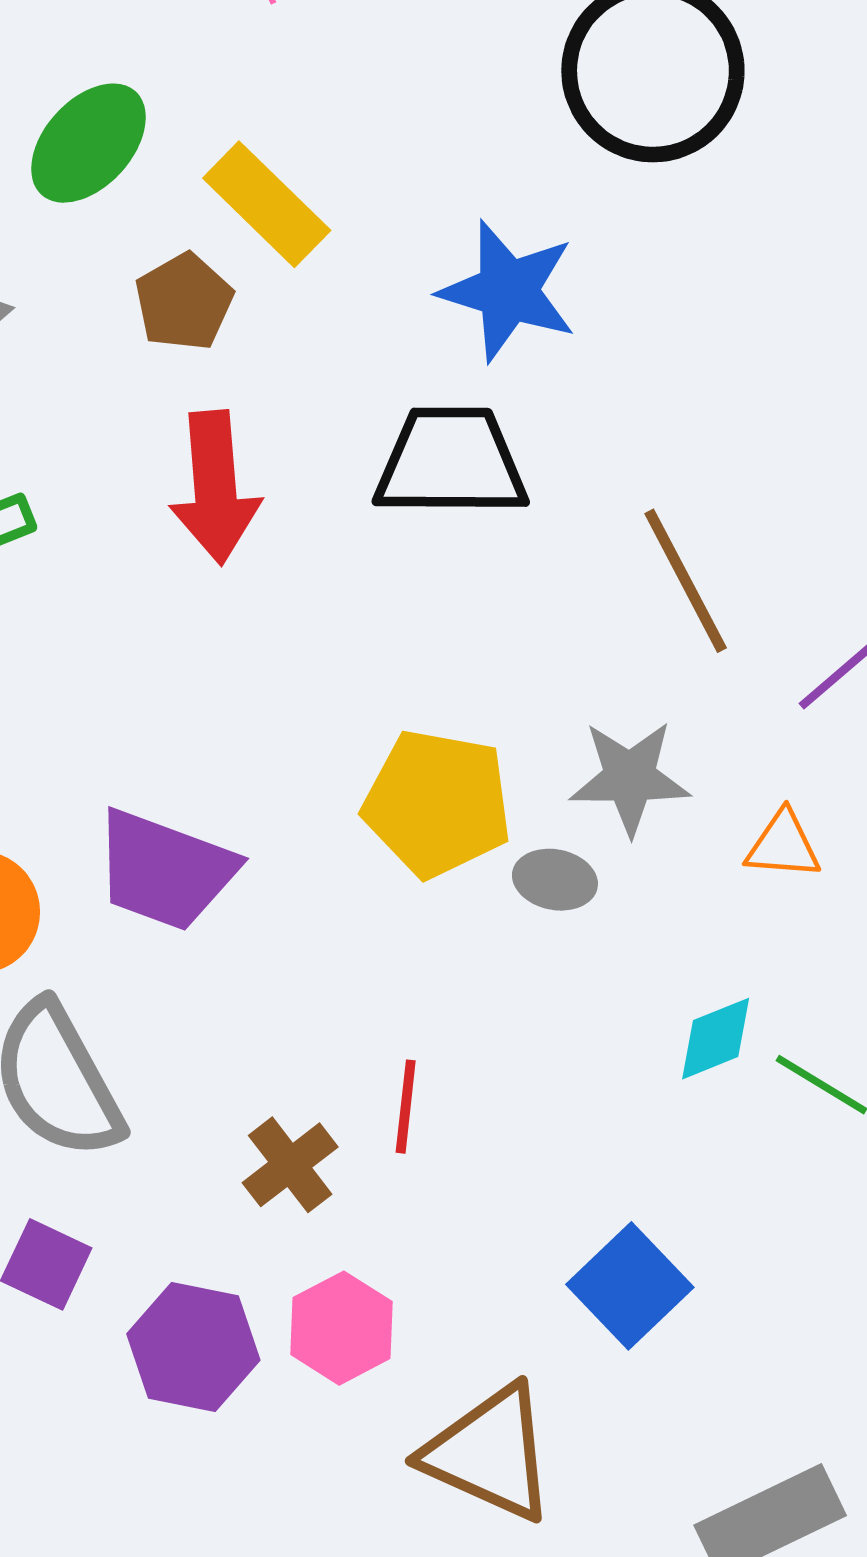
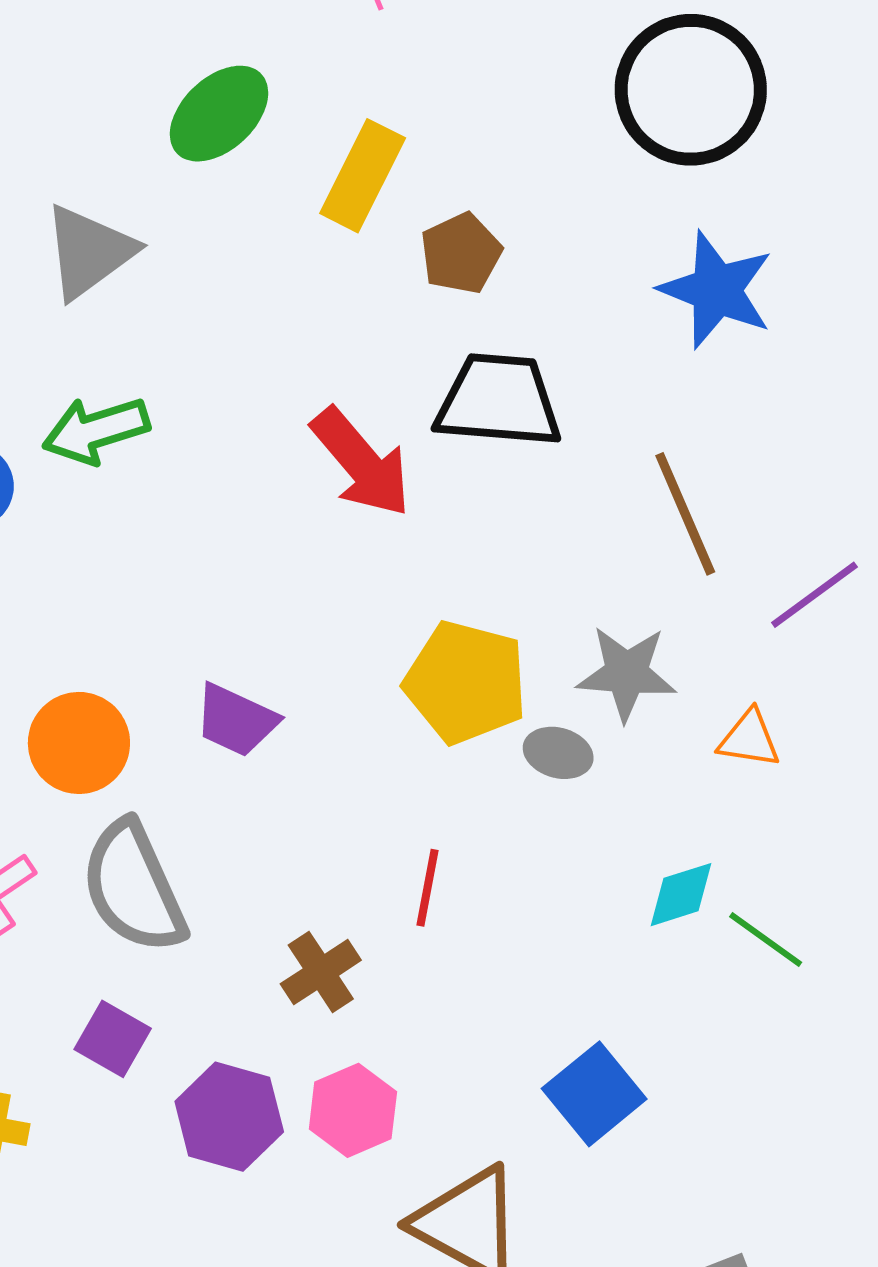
yellow rectangle: (267, 204) -> (363, 176), turned 68
blue star: (508, 291) -> (716, 290), moved
brown pentagon: (184, 302) -> (461, 253), moved
red arrow: (215, 488) -> (361, 463), moved, turned -40
purple trapezoid: (165, 870) -> (236, 720), size x0.7
red line: (406, 1107) -> (428, 888), moved

